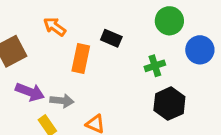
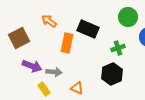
black rectangle: (111, 38) -> (88, 29), size x1.5
black hexagon: (169, 104) -> (112, 74), moved

